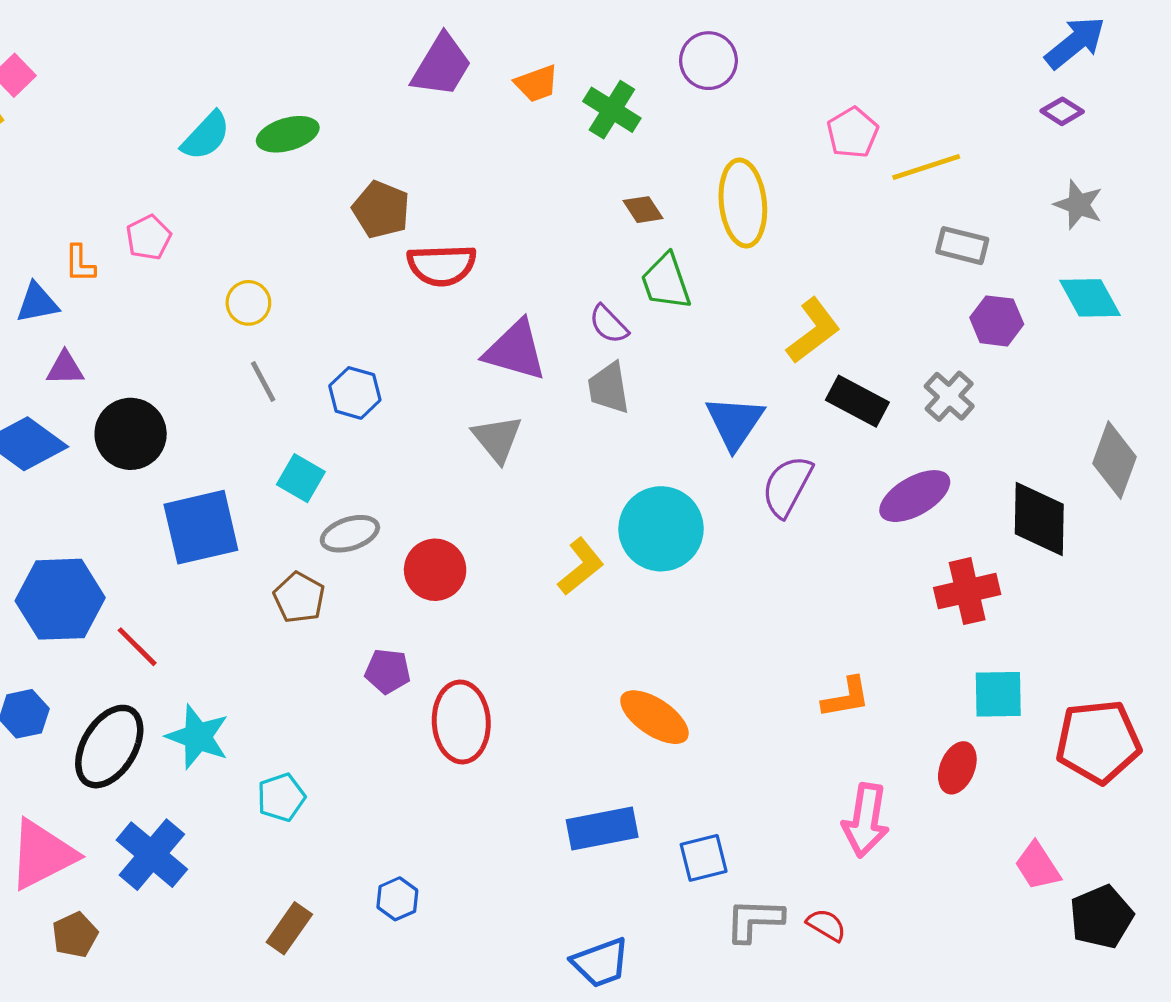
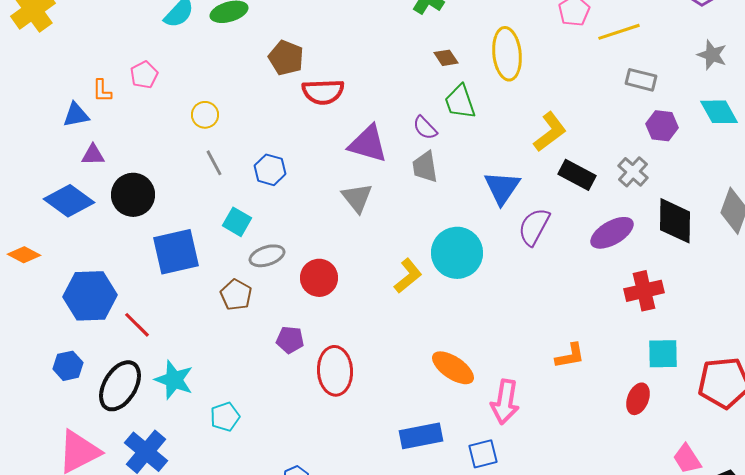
black diamond: (1039, 519) -> (675, 221), moved
pink arrow: (866, 820) -> (505, 402), moved

